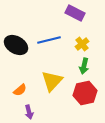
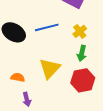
orange semicircle: (20, 90) -> (18, 77), turned -128

